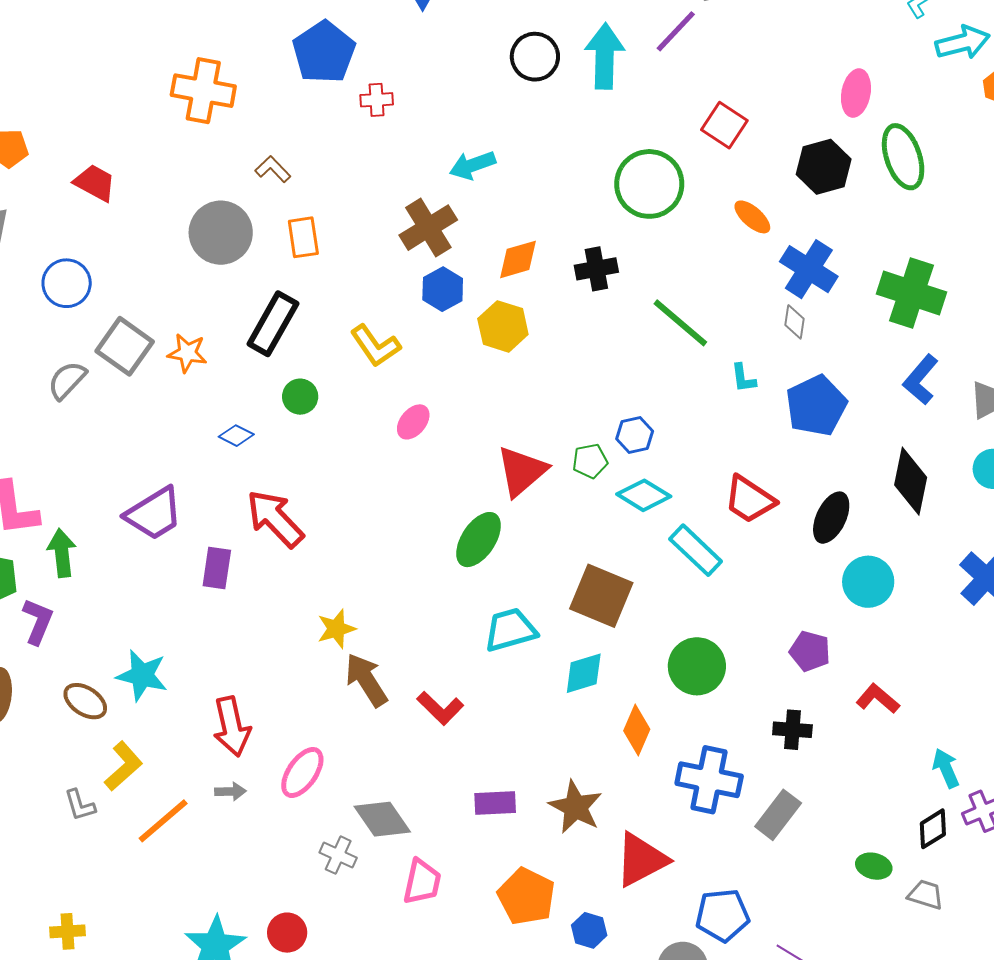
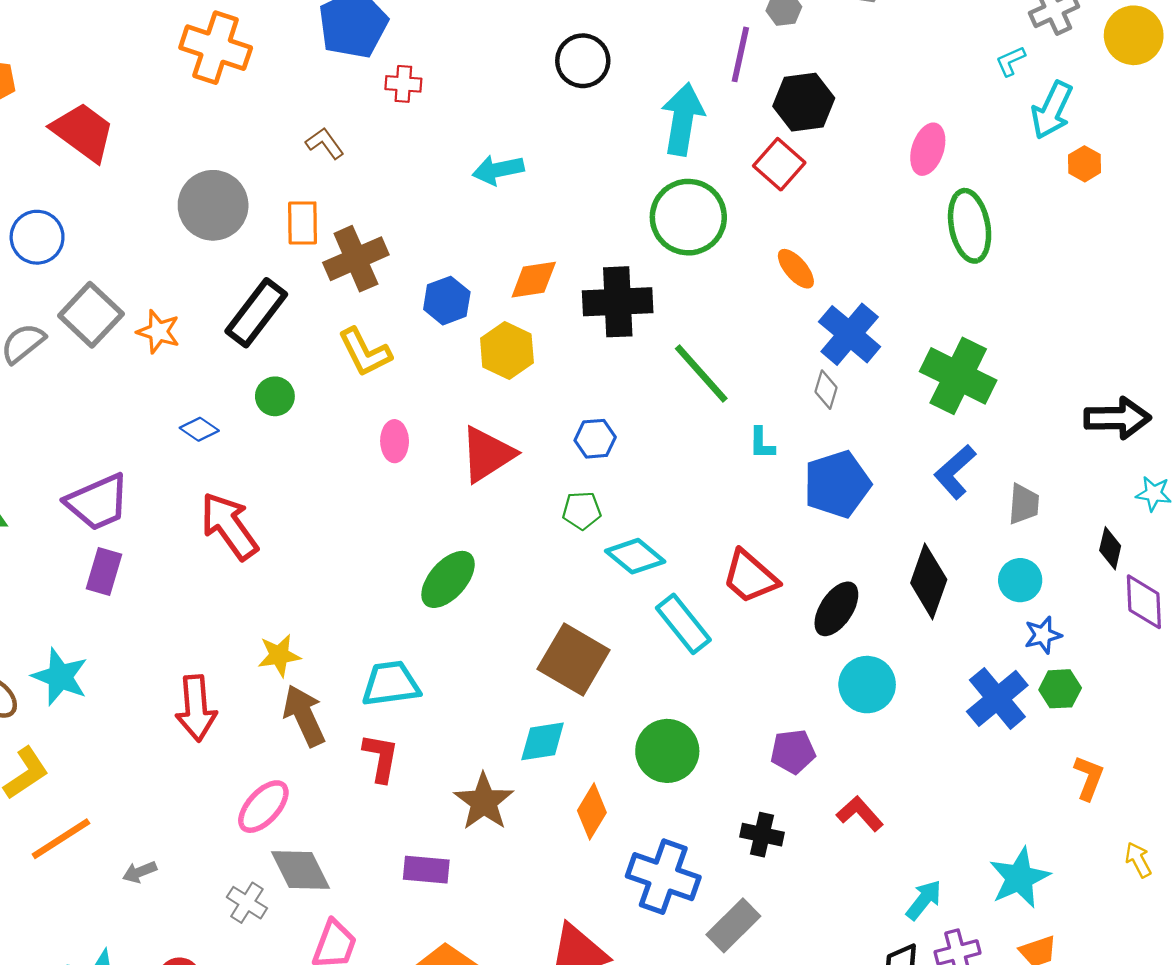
purple line: (676, 31) -> (740, 54), turned -39
cyan arrow: (963, 43) -> (1052, 110), turned 122
cyan arrow: (605, 56) -> (683, 119), moved
black hexagon: (824, 167) -> (804, 102), moved
brown L-shape: (273, 169) -> (325, 143), moved
red trapezoid: (95, 183) -> (83, 132), size x1.4
brown cross: (428, 228) -> (356, 259), moved
black cross: (596, 269) -> (618, 302), size x1.5
pink ellipse: (413, 422) -> (395, 441), turned -48
blue hexagon: (635, 435) -> (595, 439), moved
red triangle: (522, 471) -> (487, 454), moved
purple rectangle: (217, 568) -> (104, 572), moved
cyan trapezoid: (510, 630) -> (391, 684), moved
purple pentagon: (810, 651) -> (793, 752), turned -30
red L-shape: (440, 708) -> (381, 758), turned -132
red arrow: (232, 727) -> (196, 708), moved
cyan arrow: (946, 768) -> (924, 900), turned 54
pink ellipse: (302, 772) -> (263, 807), moved
gray arrow: (230, 791) -> (140, 872), moved, turned 152
brown star: (576, 807) -> (484, 802), moved

